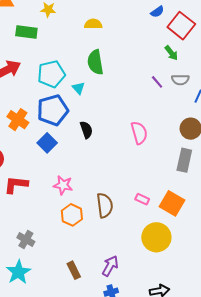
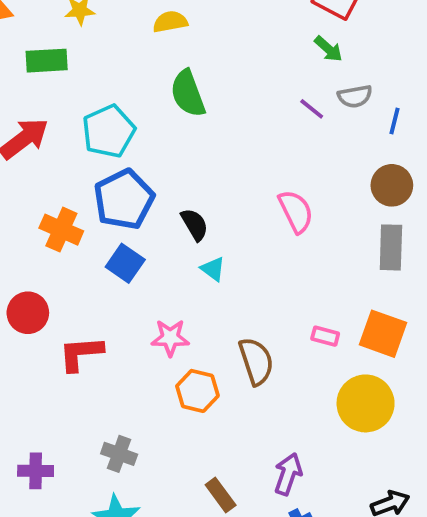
cyan triangle: (78, 88) -> (213, 269), moved

